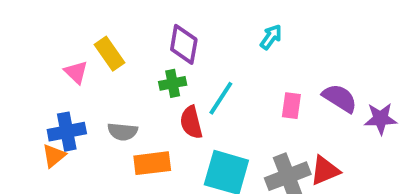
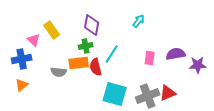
purple semicircle: (340, 98) -> (176, 54), turned -42
blue cross: (67, 132) -> (22, 59), moved
orange rectangle: (152, 163) -> (79, 63), moved

